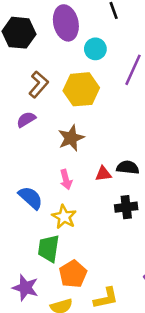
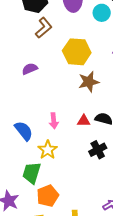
cyan circle: (95, 49) -> (102, 13), moved
brown L-shape: (38, 84) -> (44, 28), moved
brown star: (71, 138) -> (89, 82), moved
black cross: (126, 207) -> (98, 150), turned -30

